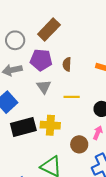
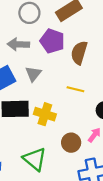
brown semicircle: (67, 64) -> (79, 53), size x1.5
gray triangle: (44, 87) -> (33, 74), moved

